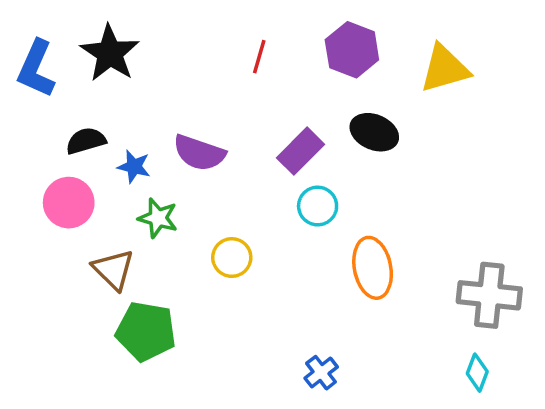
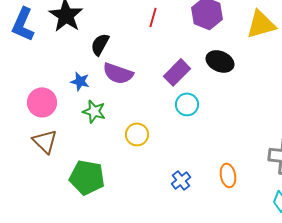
black semicircle: (86, 141) -> (100, 44), moved, turned -45
orange ellipse: (373, 268) -> (228, 175), moved, size x0.7
brown triangle: (113, 270) -> (45, 141), moved
blue cross: (321, 373) -> (181, 180), moved

